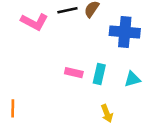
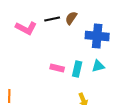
cyan triangle: (132, 79) -> (98, 66), moved

